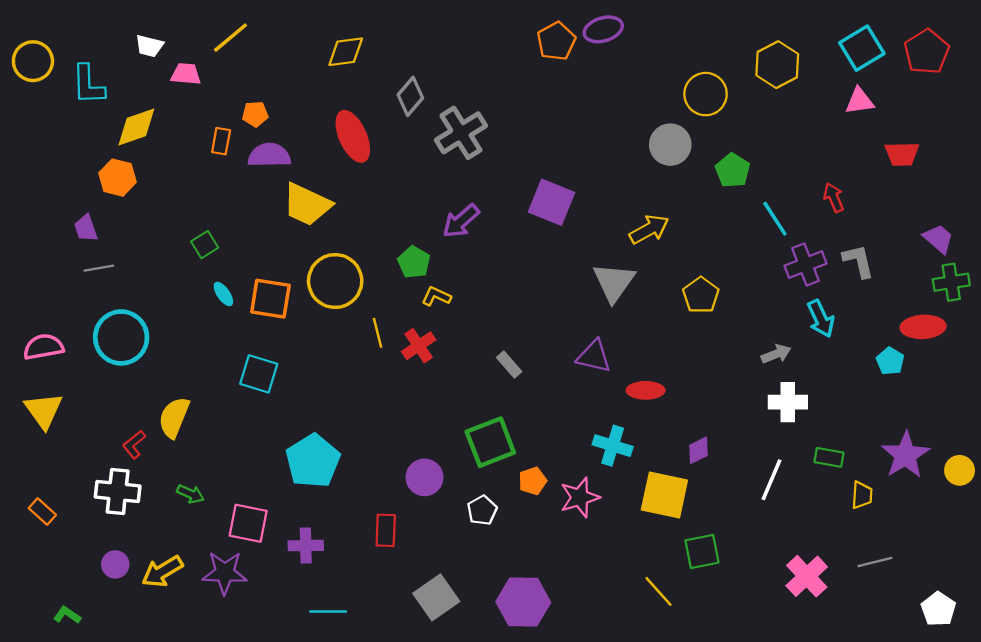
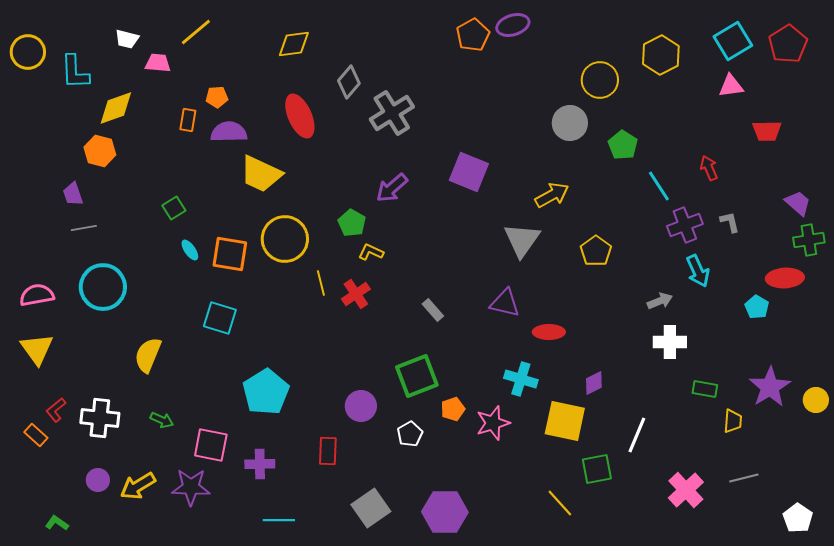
gray L-shape: (858, 261) -> (730, 222), size x0.7
red L-shape: (134, 444) -> (56, 410), moved
white line: (771, 480) -> (637, 435), moved

